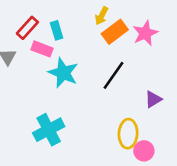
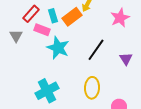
orange rectangle: (115, 32) -> (72, 17), moved
purple triangle: (153, 99) -> (126, 59), moved, turned -32
yellow ellipse: (128, 134) -> (92, 88), moved

